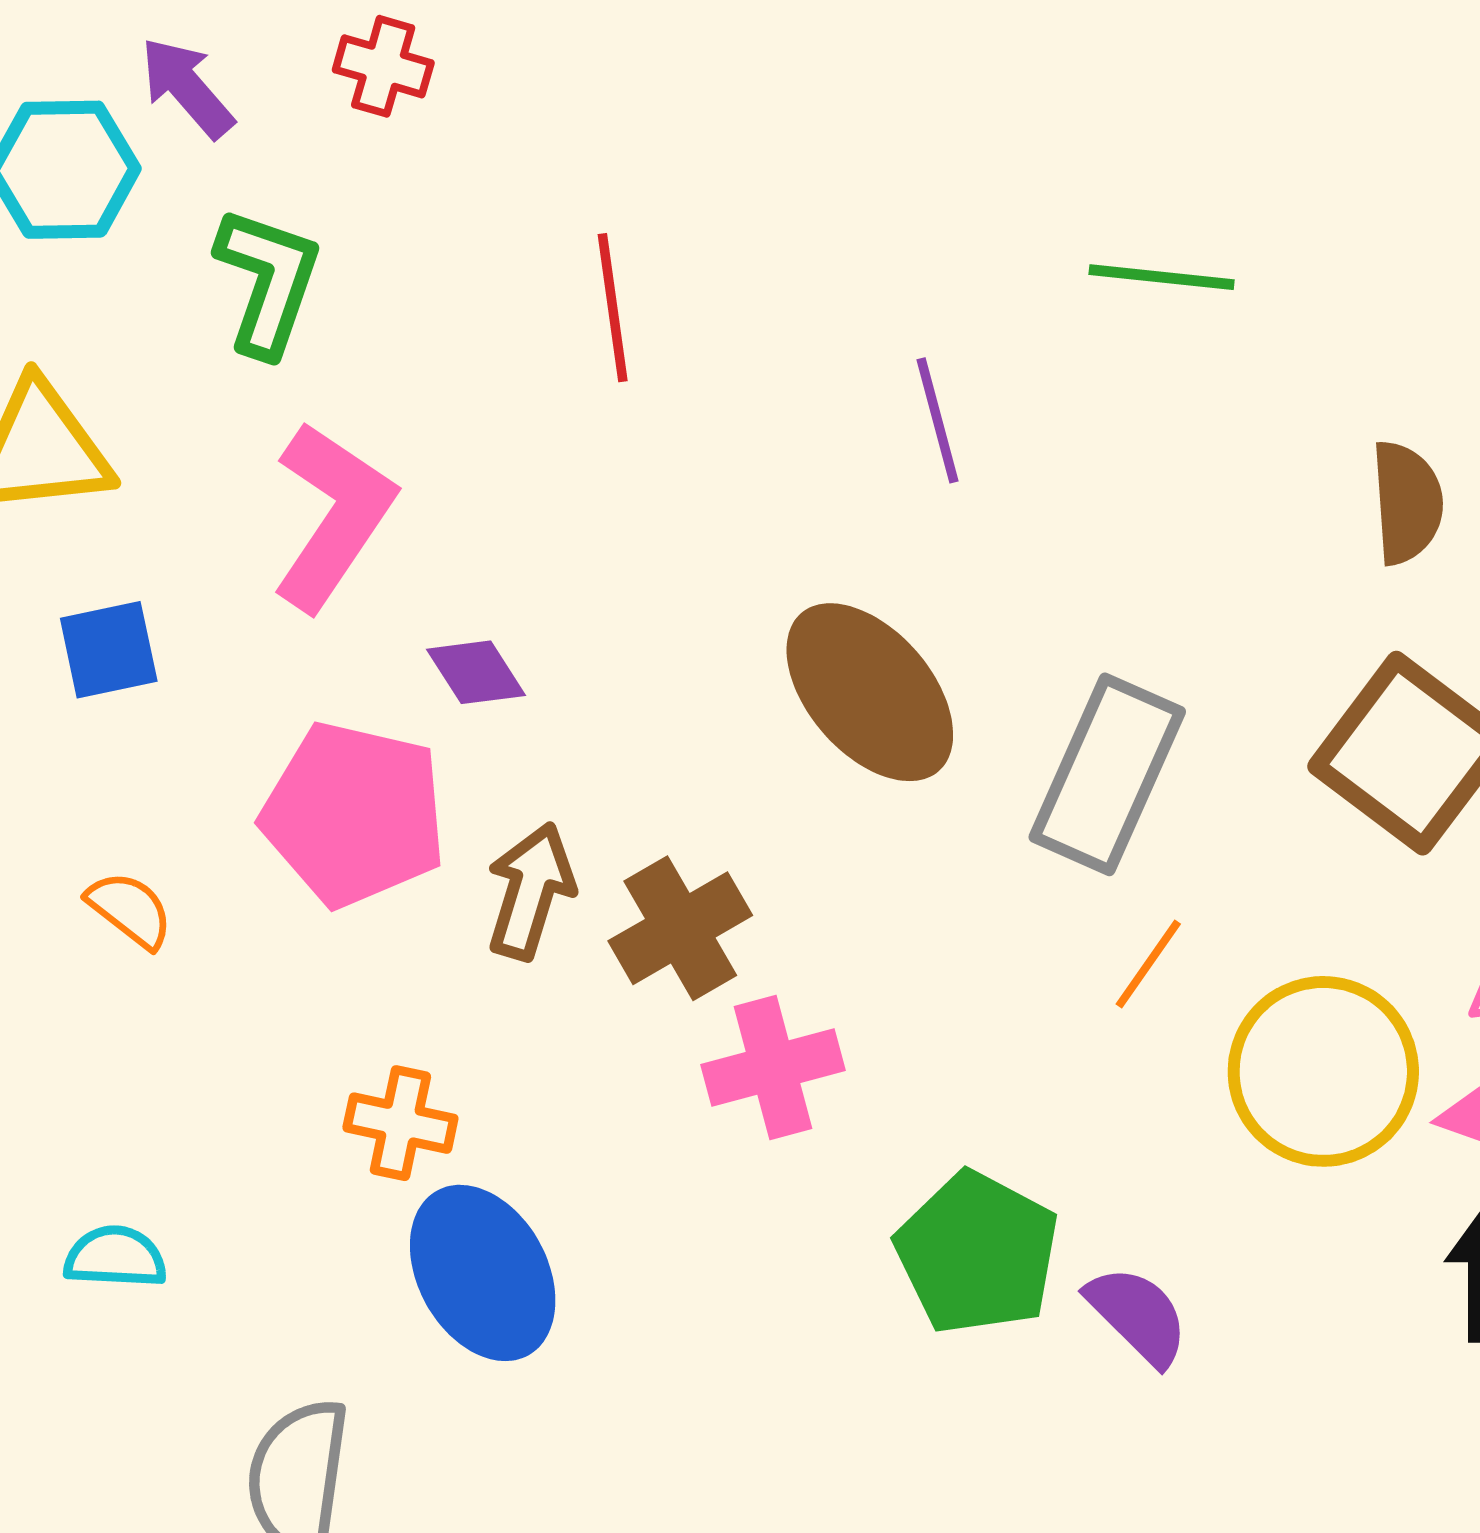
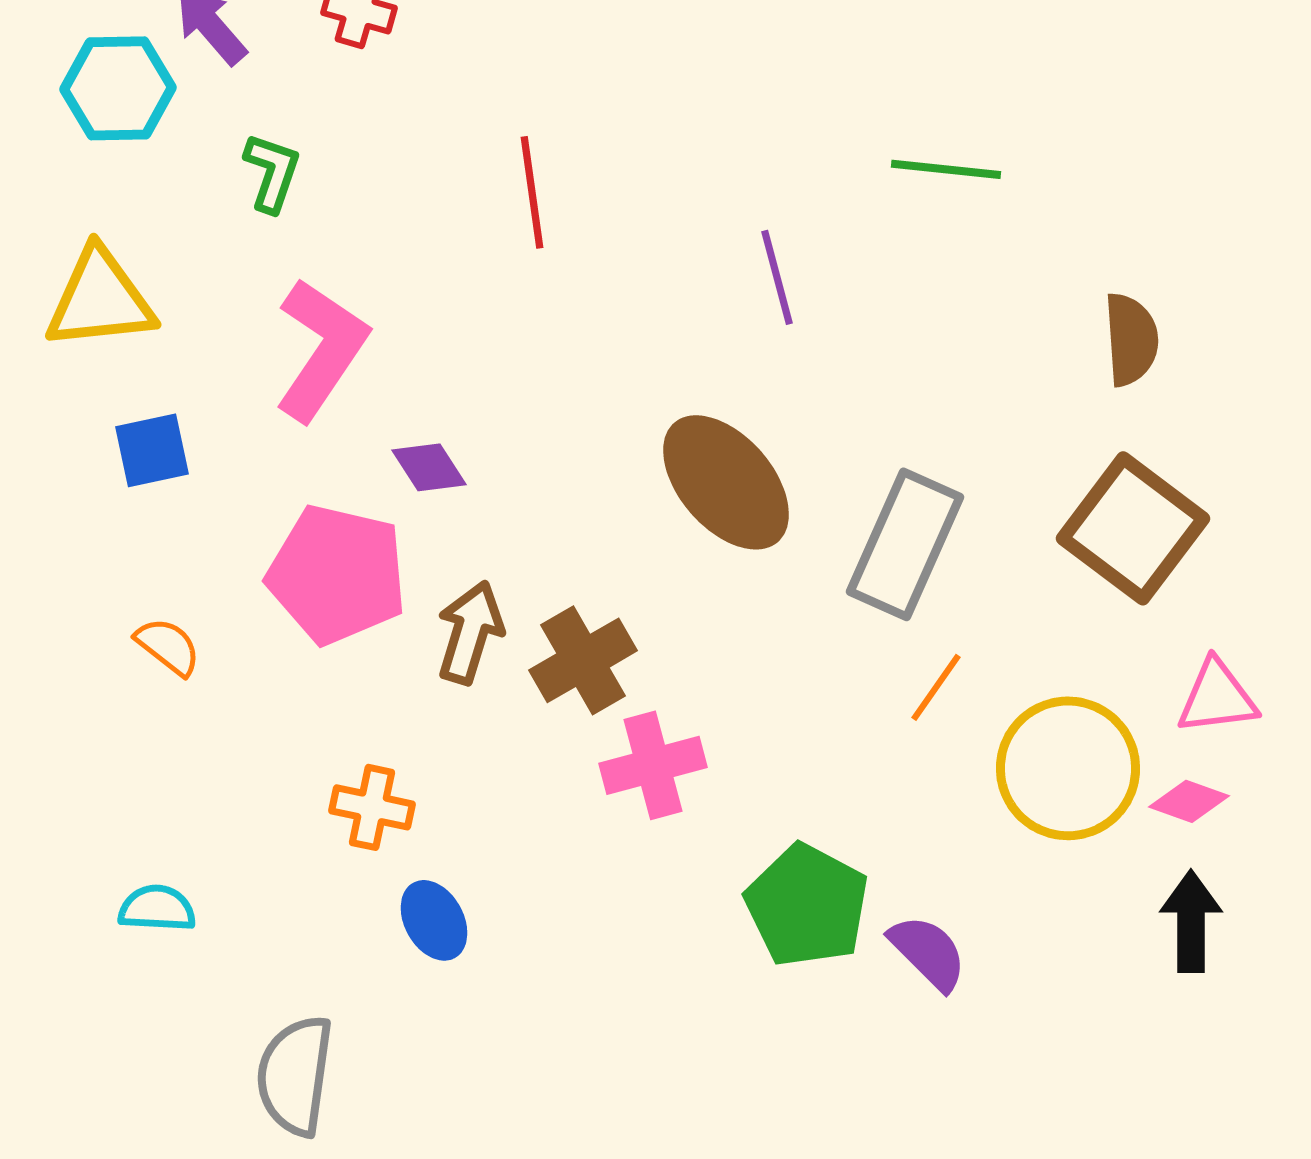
green L-shape: (268, 281) -> (272, 172), size x0.7
blue ellipse: (483, 1273) -> (434, 920), size x0.6

